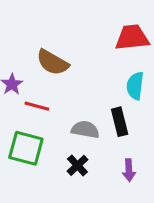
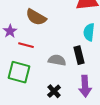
black cross: (77, 165) -> (54, 91), moved
purple arrow: (129, 170) -> (85, 86), size x1.5

